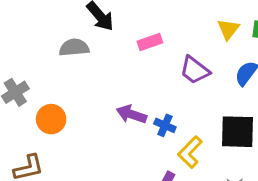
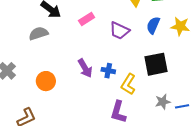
purple arrow: (131, 114) -> (85, 68), turned -126
orange circle: (51, 119) -> (46, 81), moved

